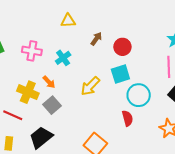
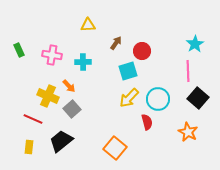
cyan cross: (63, 58) -> (83, 62), turned 35
cyan square: (120, 74) -> (128, 71), moved
yellow arrow: (90, 86) -> (129, 98), moved

